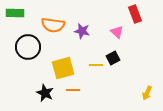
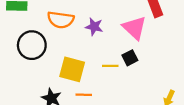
pink triangle: (117, 32) -> (134, 28), size x1.6
yellow square: (63, 68) -> (72, 69), turned 30

